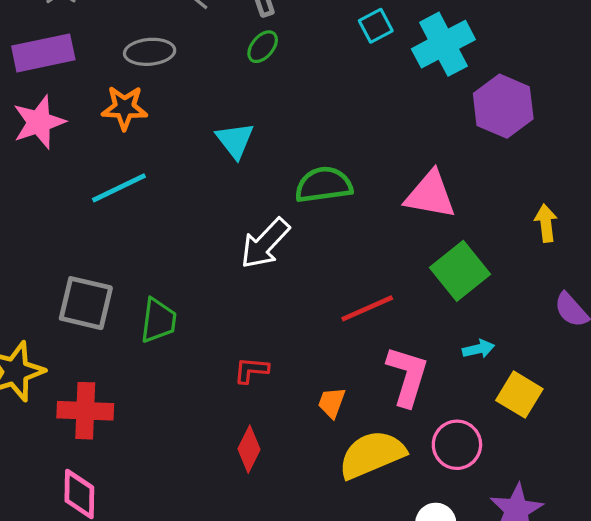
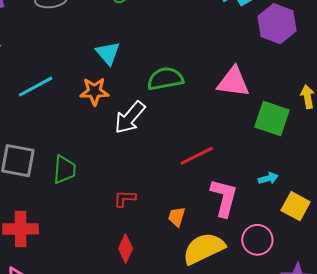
orange star: (125, 108) -> (94, 91), moved
green square: (460, 271) -> (272, 118), moved, turned -30

